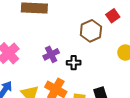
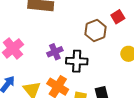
black cross: (74, 63) -> (77, 61), size x1.5

